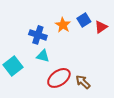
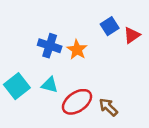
orange star: (63, 25) -> (77, 50), moved
cyan triangle: (43, 56) -> (50, 85), moved

